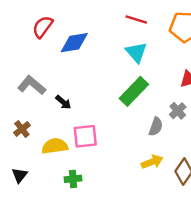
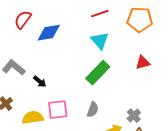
red line: (136, 19) -> (100, 14), turned -36
gray cross: (178, 111) -> (134, 116), moved
gray semicircle: (156, 127) -> (93, 110), moved

